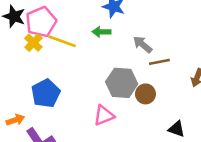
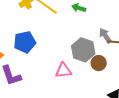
gray arrow: (143, 44) -> (105, 36), moved

